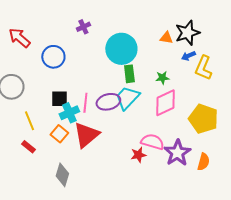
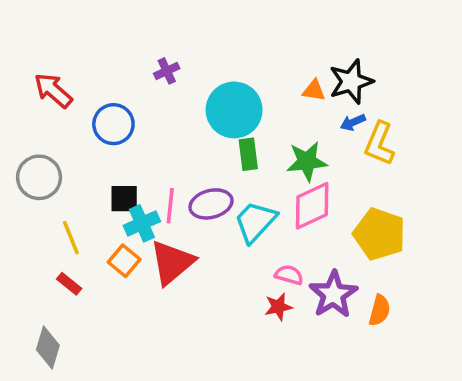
green star: (162, 78) -> (307, 161), size x1.6
cyan trapezoid: (127, 98) -> (255, 222), moved
pink semicircle: (152, 142) -> (289, 275), size x0.7
red star: (138, 155) -> (278, 307), moved
gray diamond: (62, 175) -> (48, 348), moved

